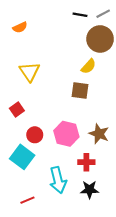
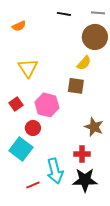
gray line: (103, 14) -> (98, 13), turned 32
black line: (80, 15) -> (64, 14), moved
pink hexagon: (66, 134) -> (47, 105), moved
black star: (90, 190) -> (85, 180), size x1.4
red line: (27, 200) -> (33, 185), moved

